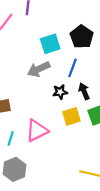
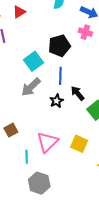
black pentagon: (82, 37) -> (59, 46), turned -30
yellow square: (71, 116) -> (79, 144), moved, turned -30

